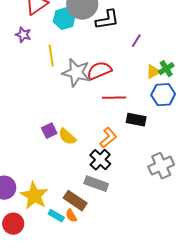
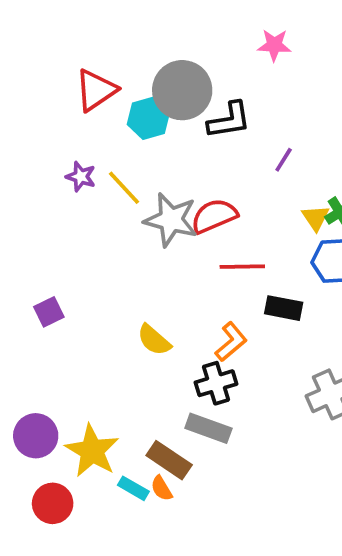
purple star: (23, 35) -> (81, 177), moved
yellow line: (51, 56) -> (124, 188), turned -35
yellow triangle: (153, 72) -> (316, 218), turned -35
purple square: (49, 131) -> (49, 312), moved
black cross: (100, 160) -> (216, 383), turned 30

